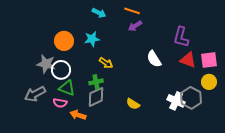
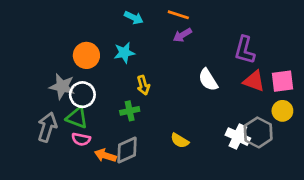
yellow arrow: (106, 63) -> (143, 85), turned 40
green triangle: (67, 88) -> (77, 118), moved
gray arrow: (35, 94) -> (47, 127), turned 135
gray diamond: (96, 97) -> (127, 150), moved

